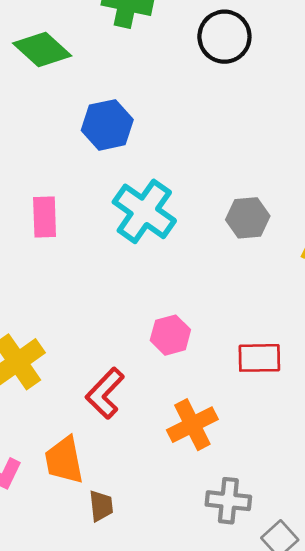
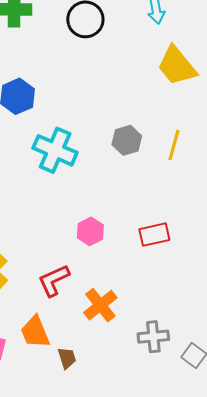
red L-shape: (105, 393) -> (54, 280), turned 33
orange cross: (192, 425) -> (100, 305), moved

